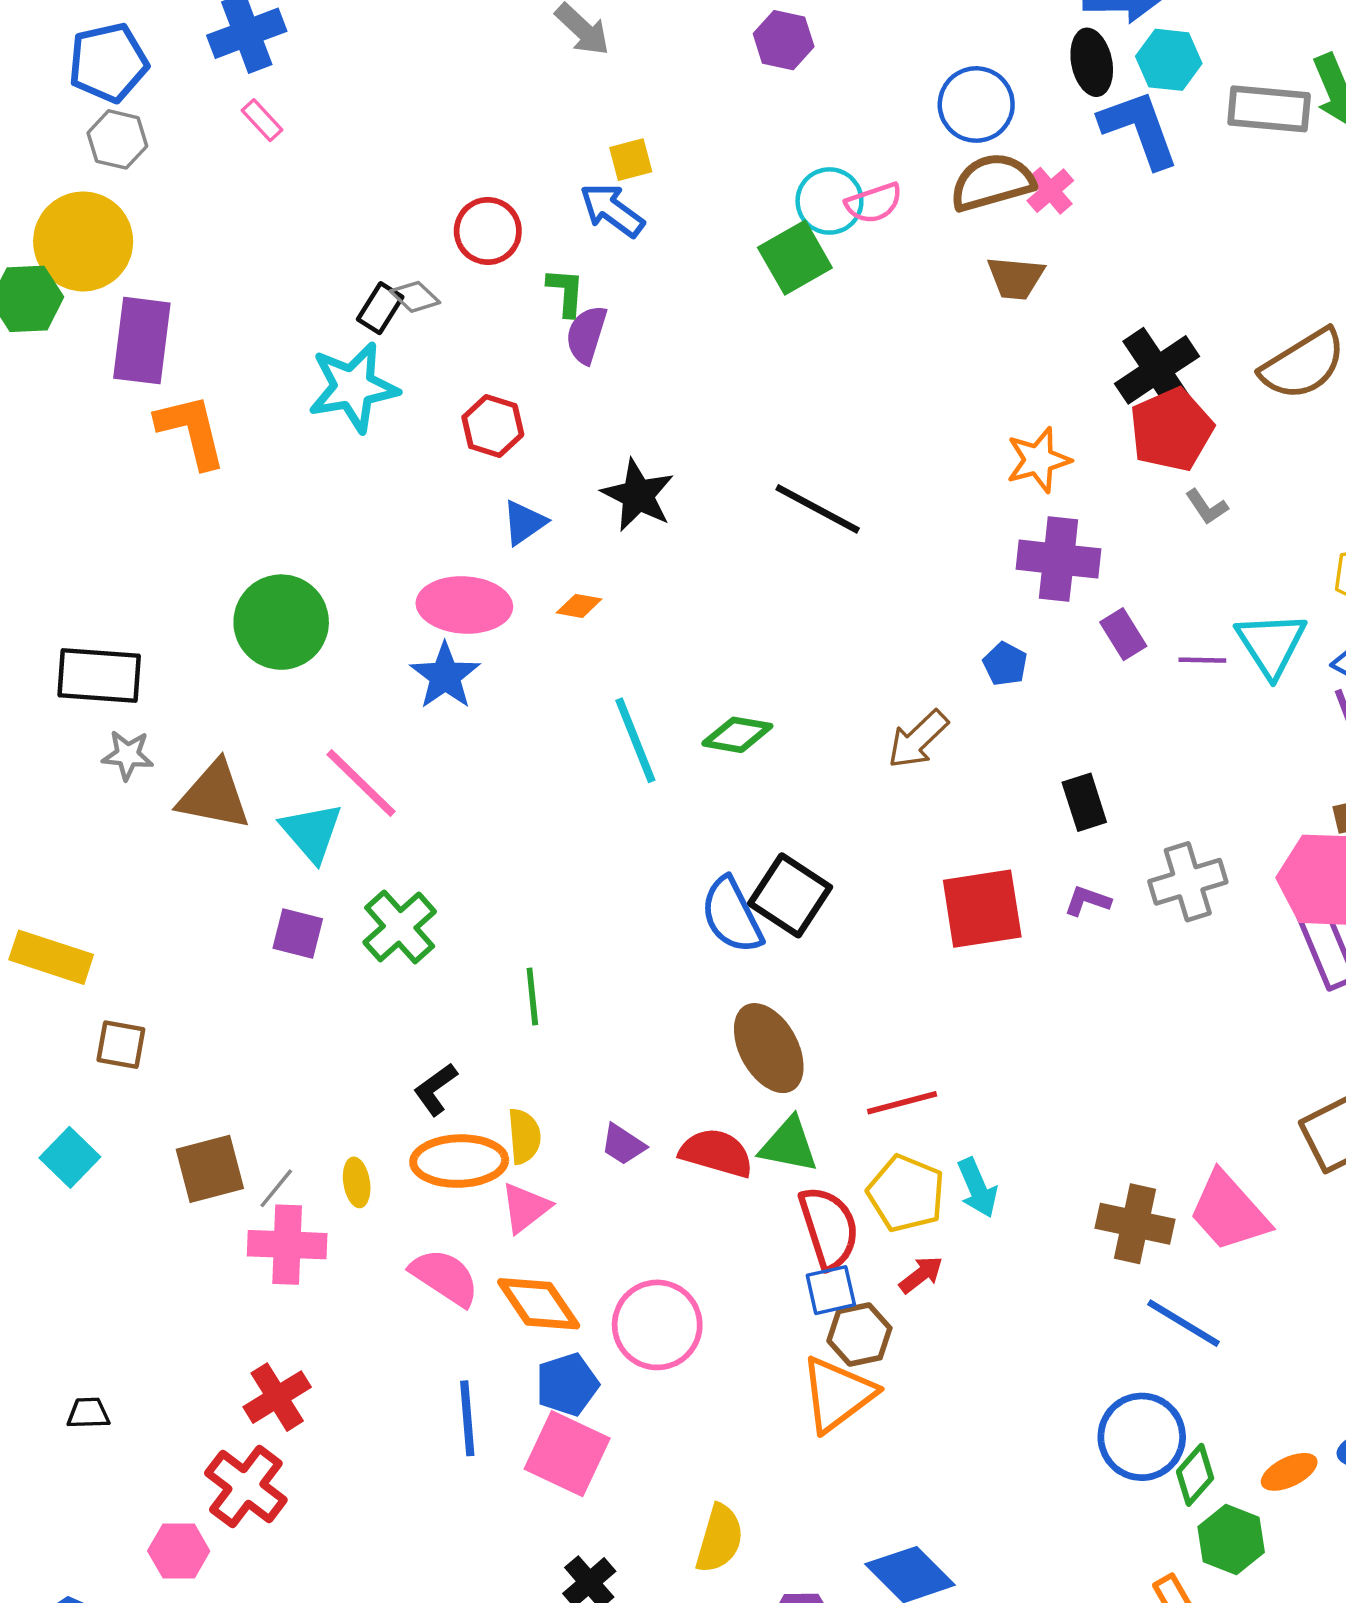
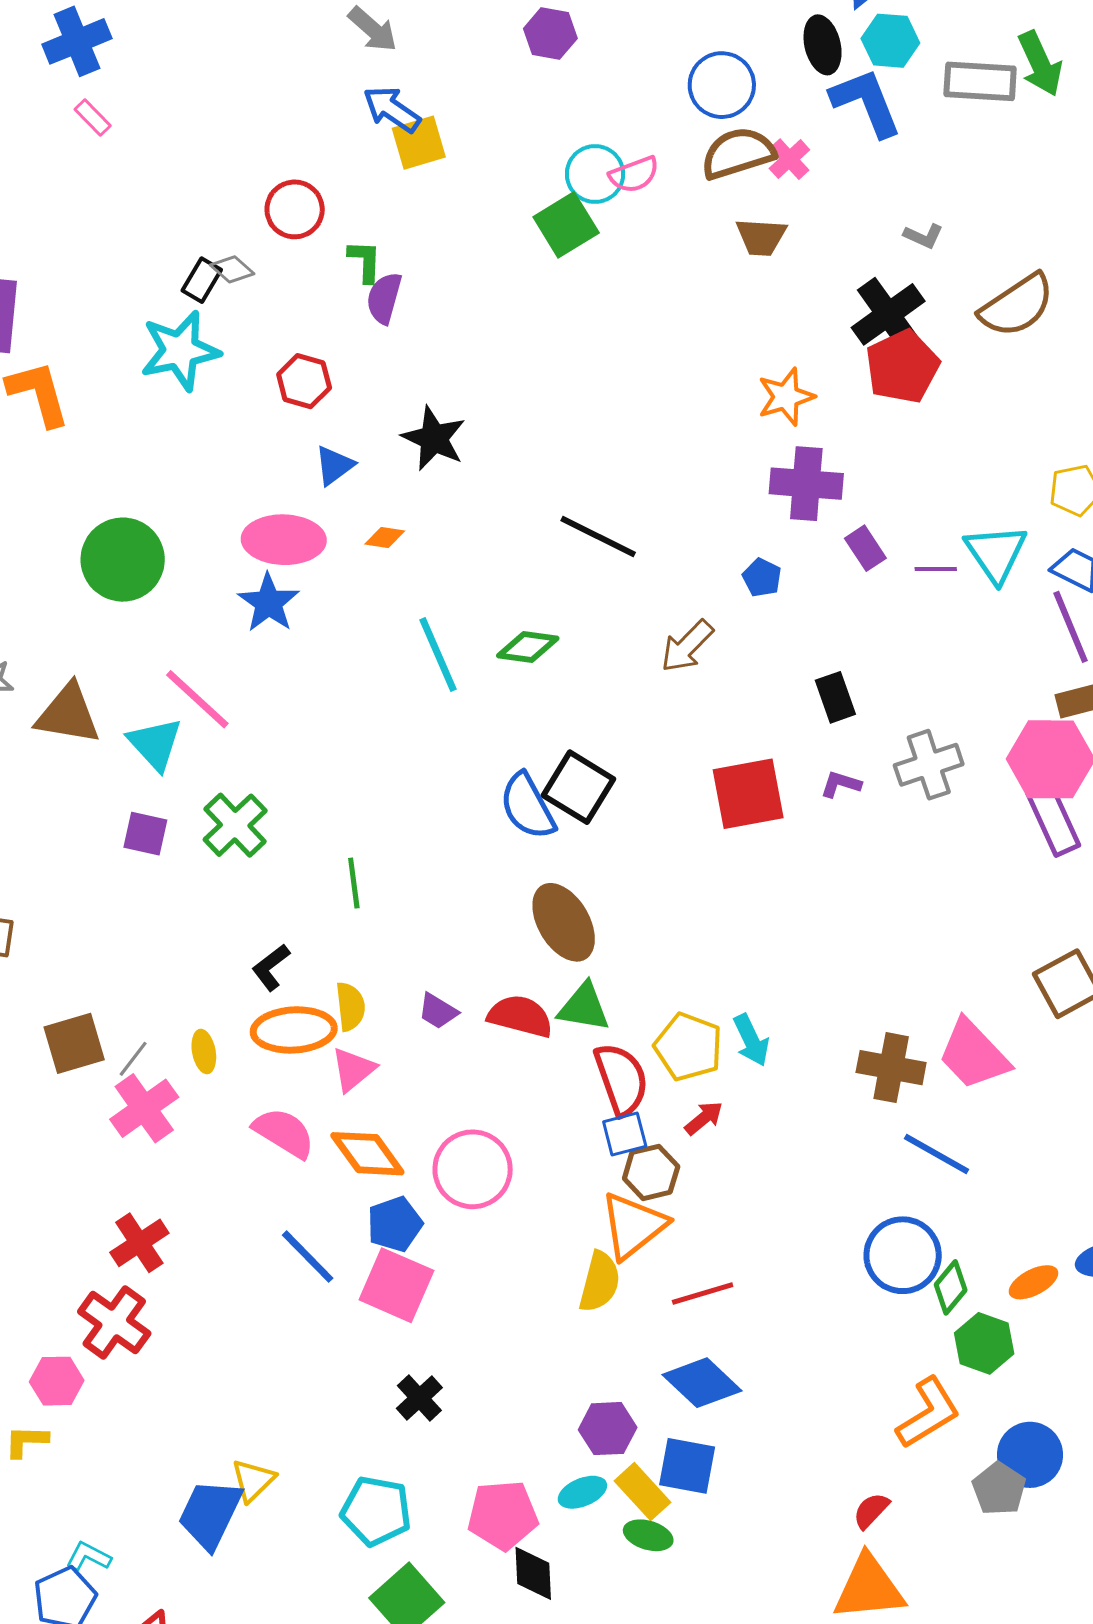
yellow square: (631, 160) -> (419, 143), size x1.4
blue arrow: (612, 210) -> (392, 109), moved
gray L-shape: (1207, 507) -> (923, 236), moved, turned -30
black line: (818, 509) -> (598, 536), moved
red line: (902, 1103) -> (703, 1294), moved
pink cross: (287, 1245) -> (144, 1108), turned -36
blue line: (467, 1418) -> (308, 1257), turned -38
yellow semicircle: (719, 1539) -> (600, 1282), moved

